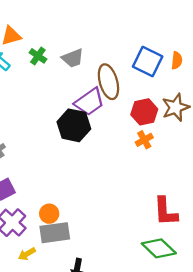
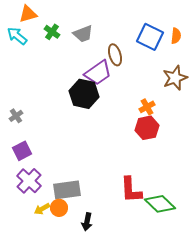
brown ellipse: (108, 82) -> (115, 55), size x0.7
red hexagon: (144, 112) -> (147, 128), moved
red L-shape: (166, 211) -> (131, 190), moved
orange circle: (49, 214) -> (59, 208), moved

